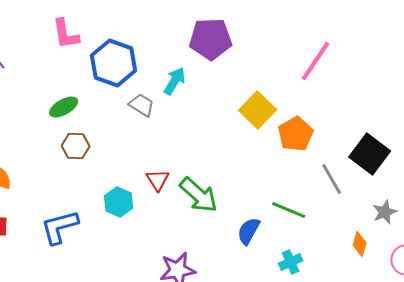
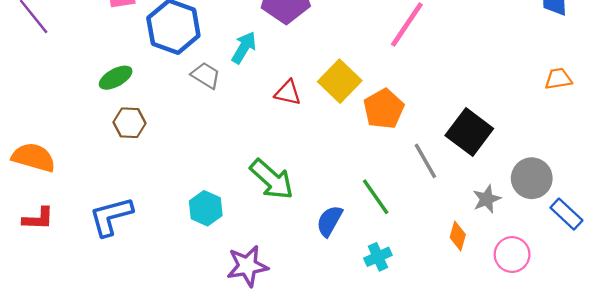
red triangle: (158, 180) -> (288, 93), moved, turned -45
cyan hexagon: (119, 202) -> (206, 208), moved
green line: (289, 210) -> (376, 197), turned 32

